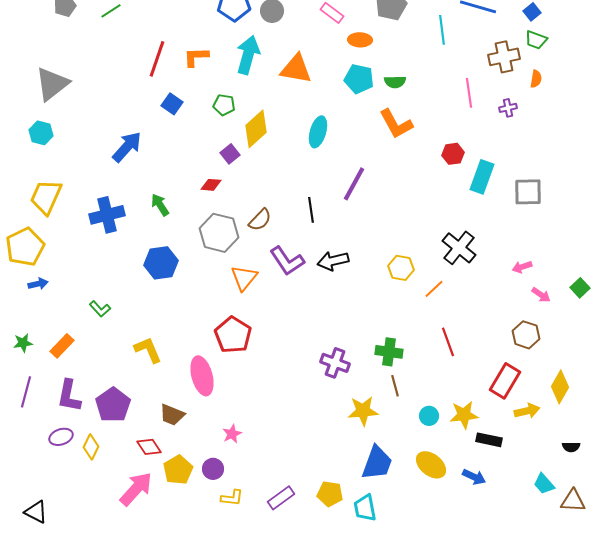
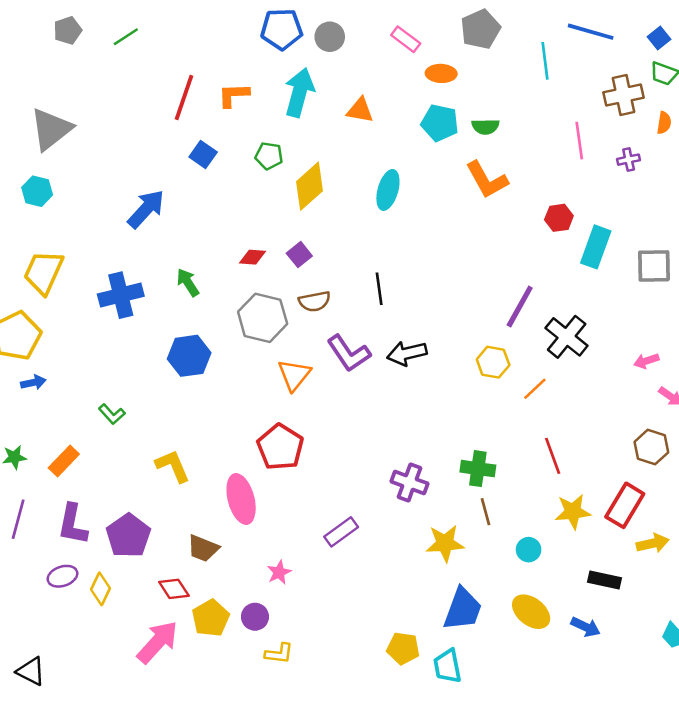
orange triangle: (296, 69) -> (360, 110), size x0.7
purple square: (230, 154) -> (299, 255), moved
purple line: (354, 184) -> (520, 306), moved
brown semicircle: (260, 220) -> (315, 301), turned 35
yellow star: (464, 415) -> (573, 512), moved
purple rectangle: (281, 498) -> (341, 532), moved

